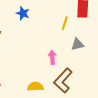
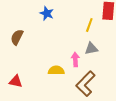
gray triangle: (77, 44) -> (91, 49), moved
yellow semicircle: (35, 87) -> (56, 70), moved

